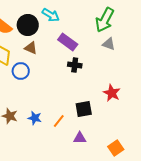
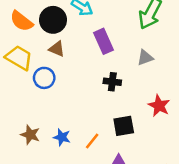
purple rectangle: (68, 42) -> (103, 41), turned 30
gray triangle: (109, 44) -> (145, 58), moved, turned -40
black cross: (75, 65) -> (112, 82), moved

